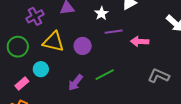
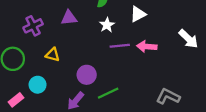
pink arrow: (140, 41) -> (147, 47), moved
yellow triangle: (53, 42) -> (53, 55), size x0.6
purple circle: (83, 46) -> (87, 75), moved

